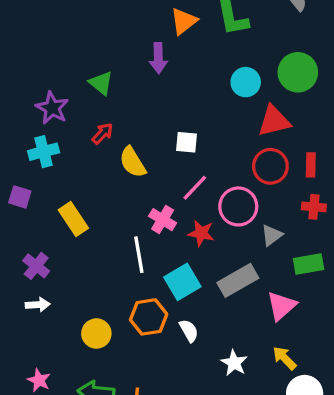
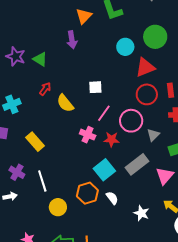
purple star: (52, 108) -> (16, 56), moved
white line: (139, 255) -> (42, 181), moved
white arrow: (38, 305) -> (10, 196), moved

